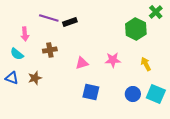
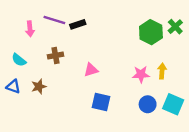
green cross: (156, 12) -> (175, 27), moved
pink arrow: (25, 34) -> (30, 29), moved
pink star: (113, 60) -> (141, 74), moved
yellow arrow: (146, 64) -> (162, 71), turned 32

